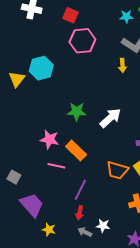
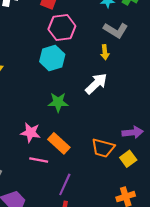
cyan hexagon: (41, 68) -> (52, 58), moved
white arrow: (110, 118) -> (96, 84), moved
orange trapezoid: (117, 170) -> (103, 148), moved

